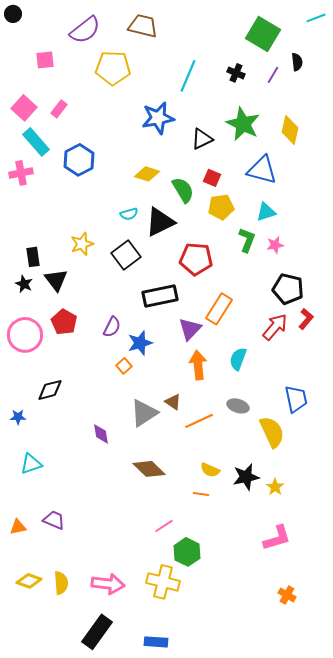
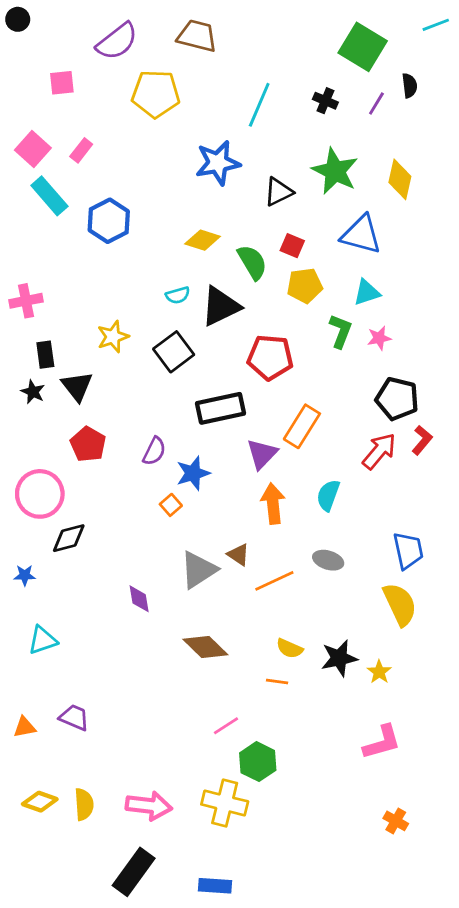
pink cross: (21, 173) -> (26, 301), moved
pink circle: (25, 335) -> (40, 494), moved
yellow semicircle: (272, 432) -> (400, 604), moved

